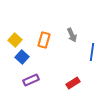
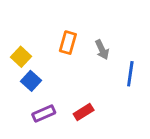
orange rectangle: (44, 40) -> (68, 43), moved
red rectangle: (73, 83) -> (84, 112), moved

